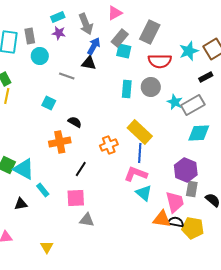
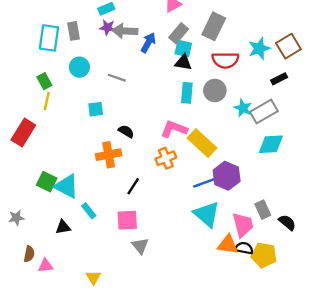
gray arrow: (86, 24) -> (125, 31), moved, turned 115
cyan circle: (40, 56) -> (79, 67), moved
black triangle: (89, 63) -> (183, 62), moved
cyan square: (49, 103) -> (96, 109), turned -32
blue line: (140, 153) -> (204, 183), moved, turned 66
purple hexagon: (186, 170) -> (227, 176), moved
pink L-shape: (136, 174) -> (174, 129), moved
gray rectangle: (192, 189) -> (263, 210), turned -35
cyan triangle: (144, 193) -> (207, 214), size x1.4
gray triangle: (87, 220) -> (140, 246), turned 42

